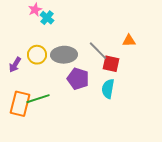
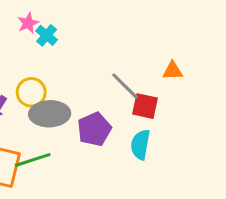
gray ellipse: (64, 55) -> (50, 114), moved
purple pentagon: (78, 79) -> (94, 129), turned 30

